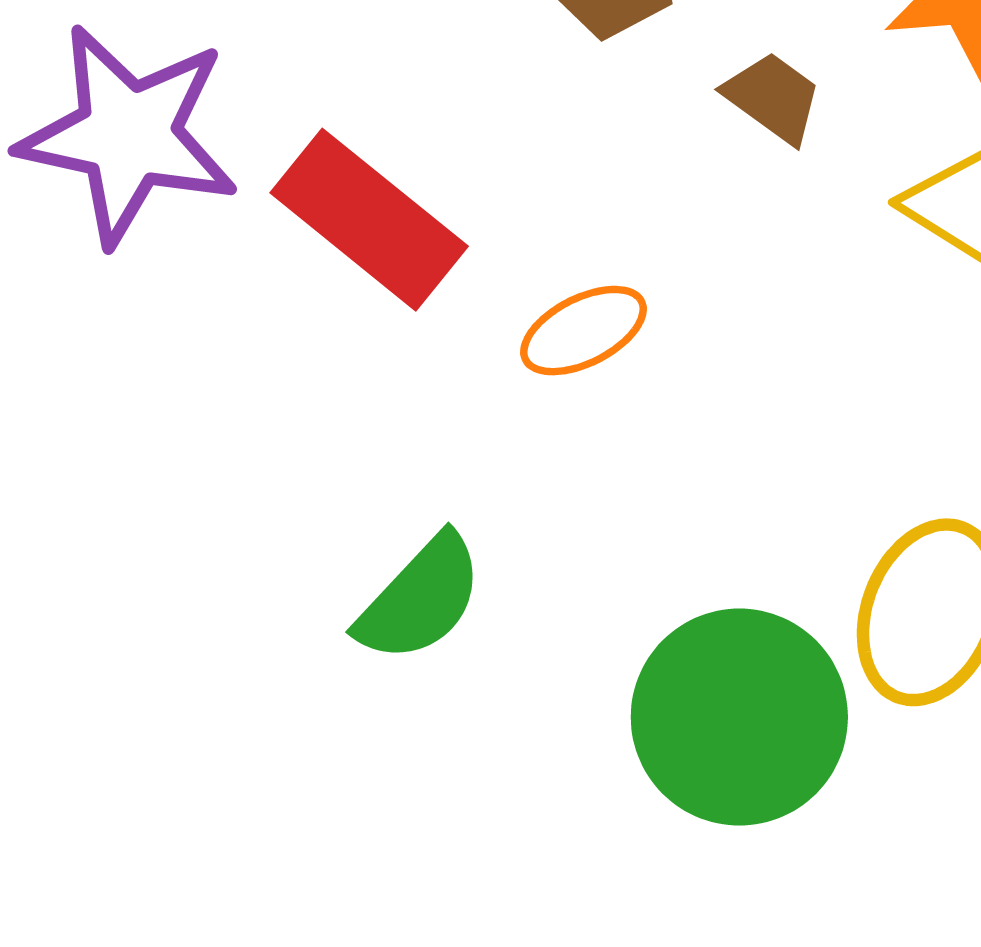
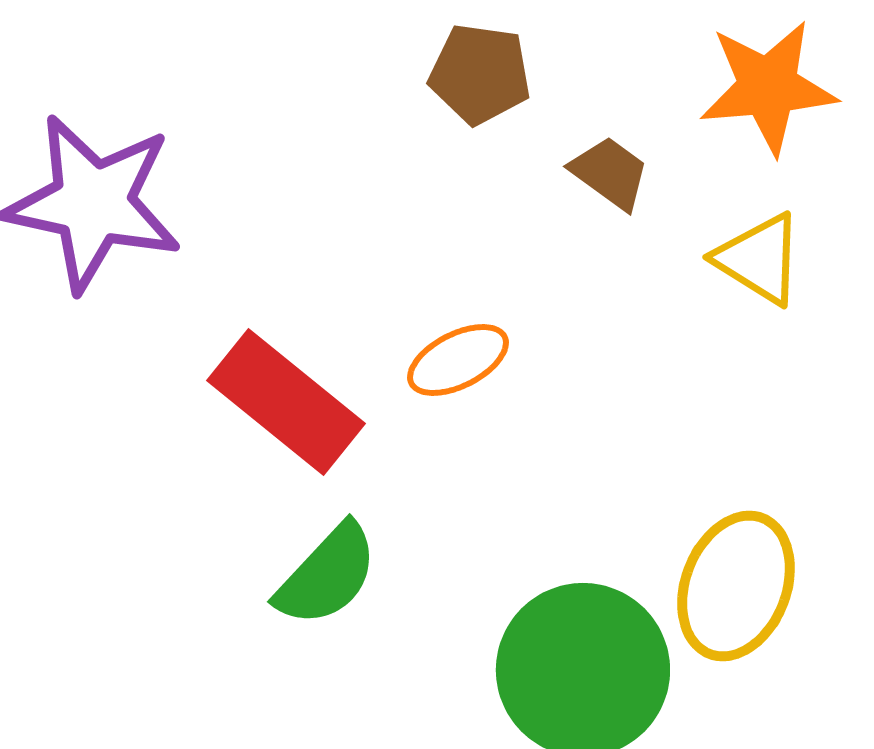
red rectangle: (369, 220) -> (286, 402), moved

